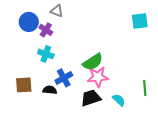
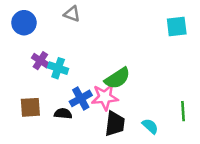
blue circle: (29, 22) -> (24, 23), moved
purple cross: (46, 30) -> (40, 61), moved
pink star: (98, 77) -> (105, 97), moved
black trapezoid: (91, 98) -> (115, 124), turned 115

